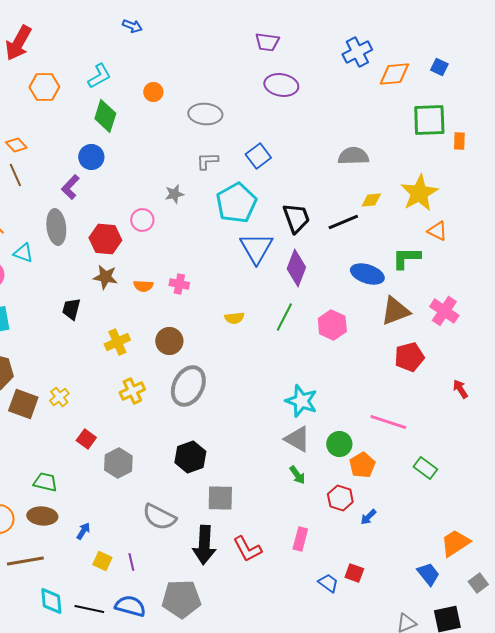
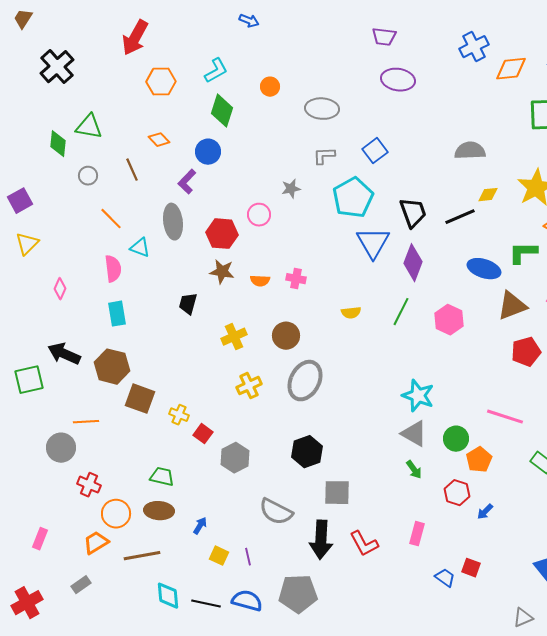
orange diamond: (16, 145) -> (159, 140), moved
yellow cross: (59, 397) -> (179, 415), moved, turned -30

